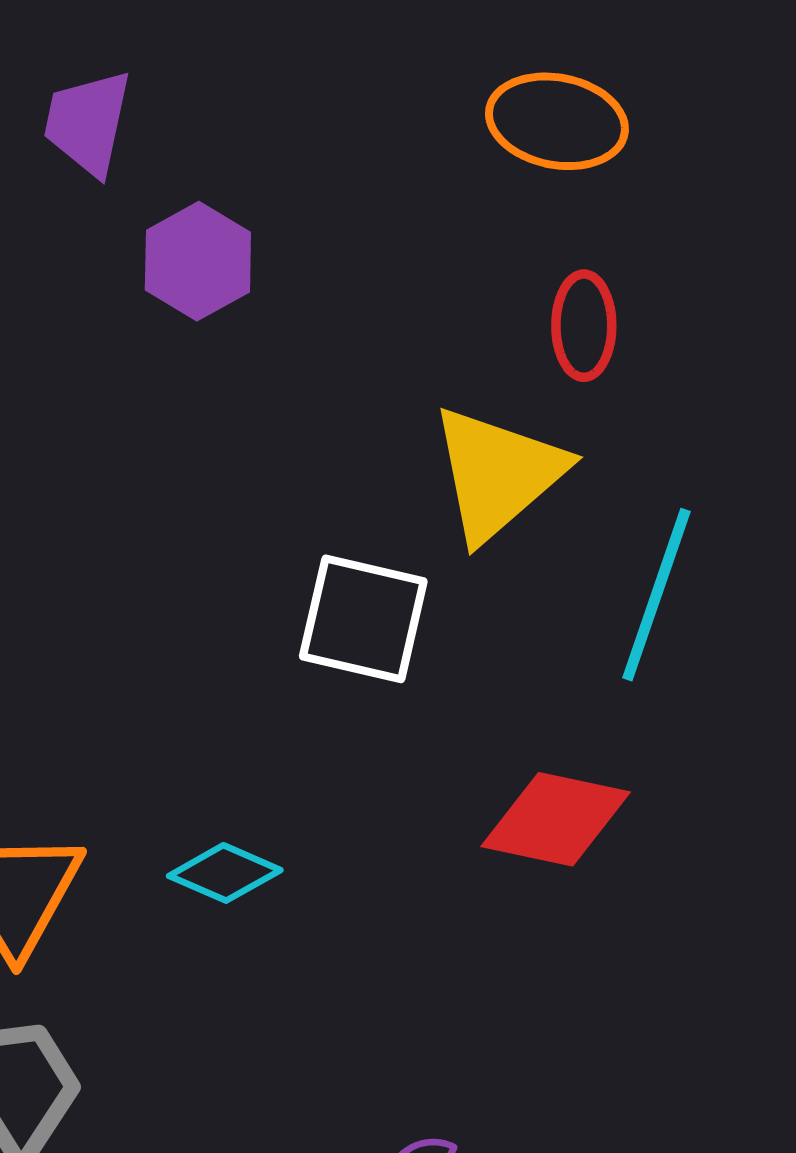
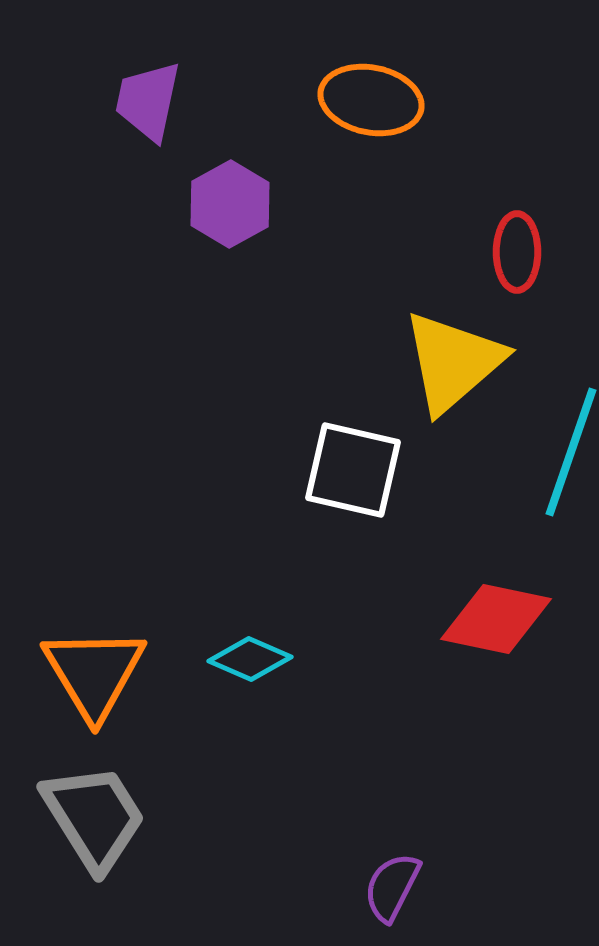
orange ellipse: (557, 121) -> (371, 100), moved

